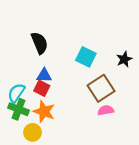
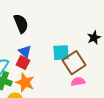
cyan square: (86, 57) -> (61, 53), moved, turned -30
blue triangle: (44, 75) -> (25, 52), turned 40

